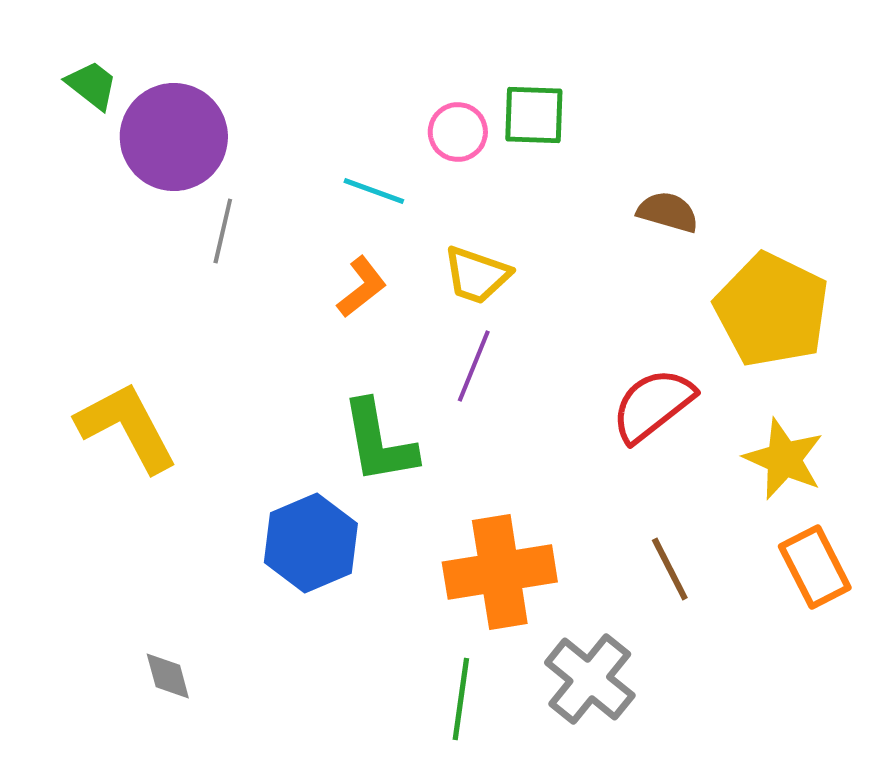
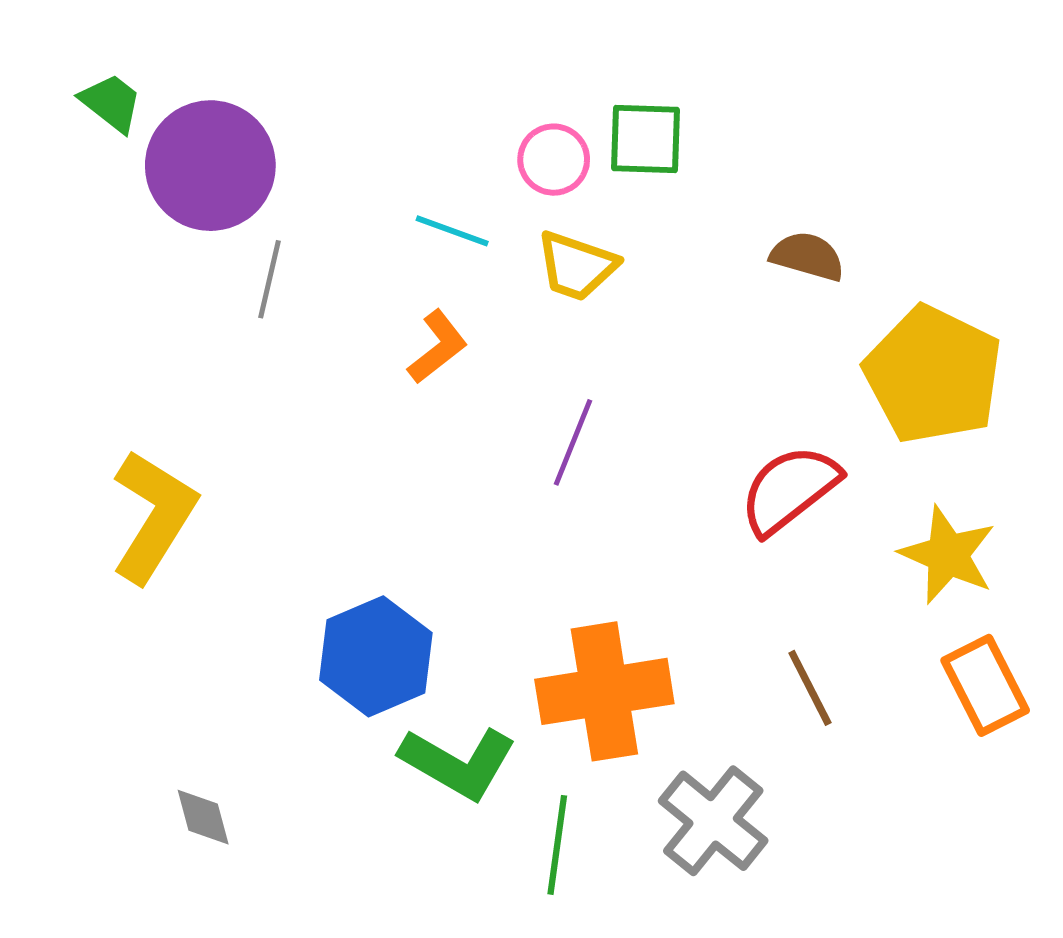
yellow trapezoid: (477, 275) -> (577, 266), moved
yellow L-shape: (127, 427) -> (154, 516), turned 60
green L-shape: (379, 442) -> (458, 763), moved, turned -50

